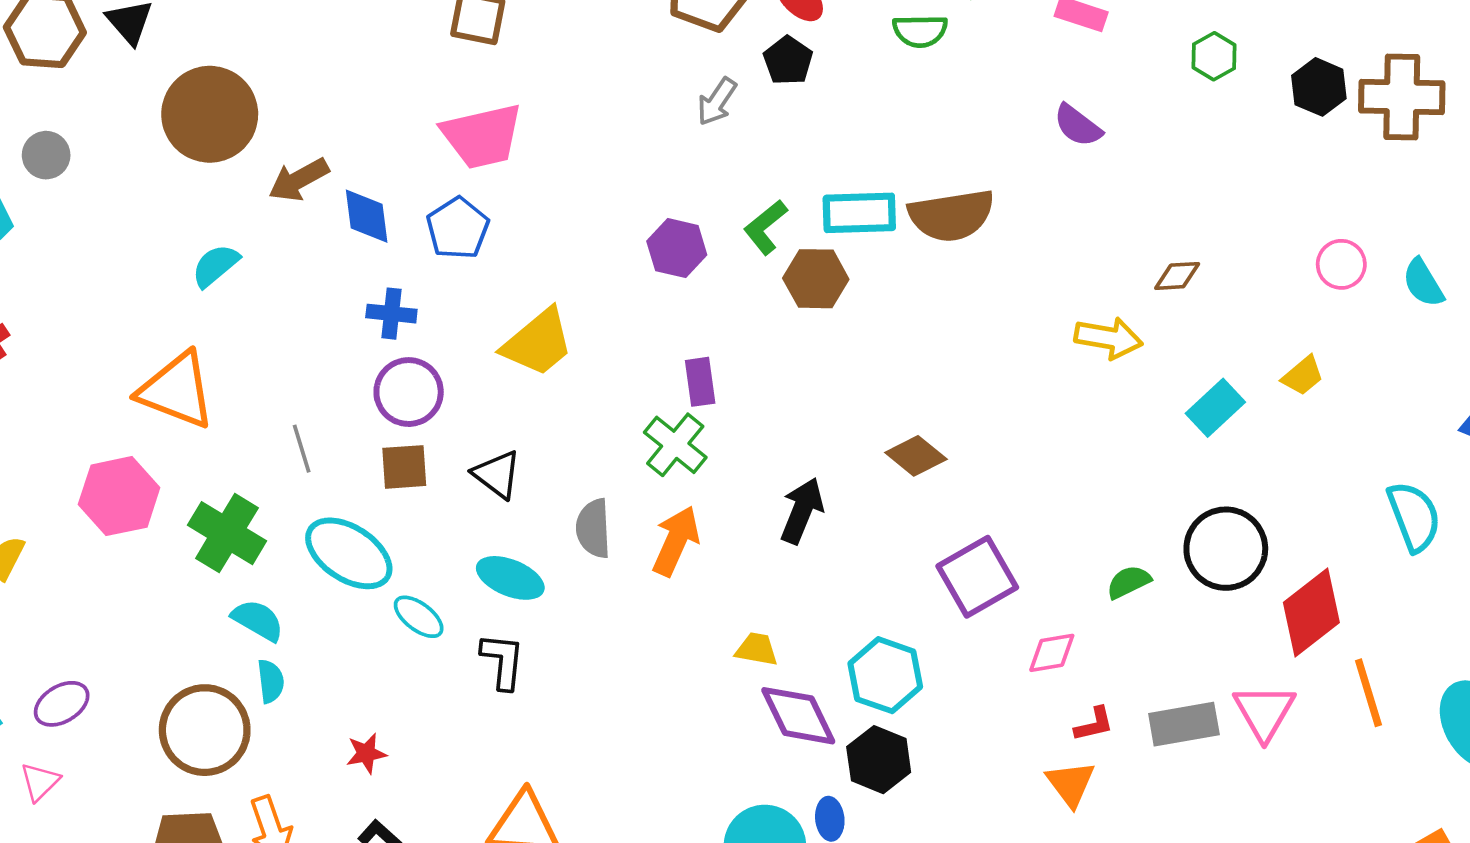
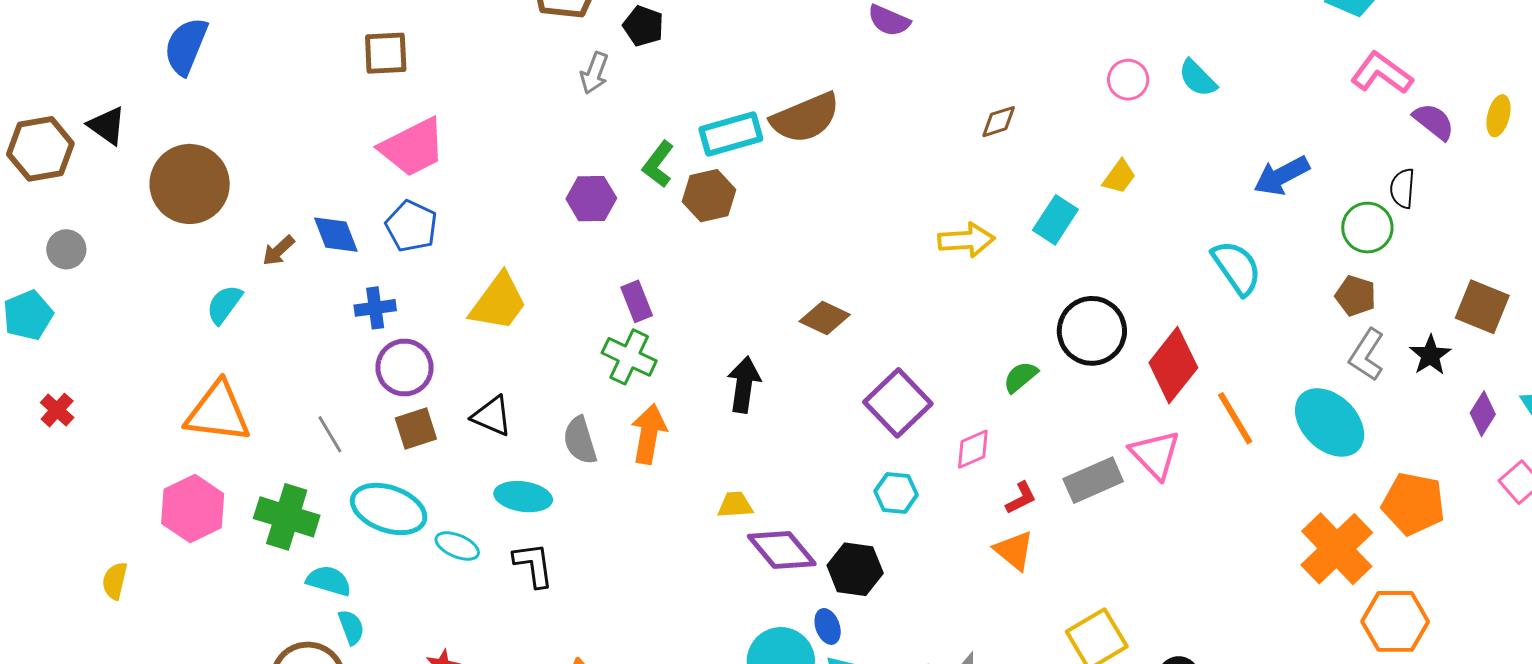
brown arrow: (299, 180) -> (278, 251), moved, size x0.7
yellow arrow: (1109, 338) -> (966, 240), moved
cyan hexagon: (885, 675) -> (896, 493), moved, size x0.7

